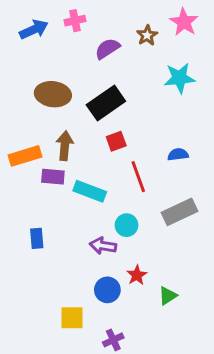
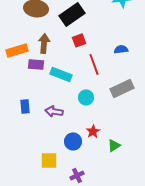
purple arrow: (103, 246) -> (54, 111), moved

